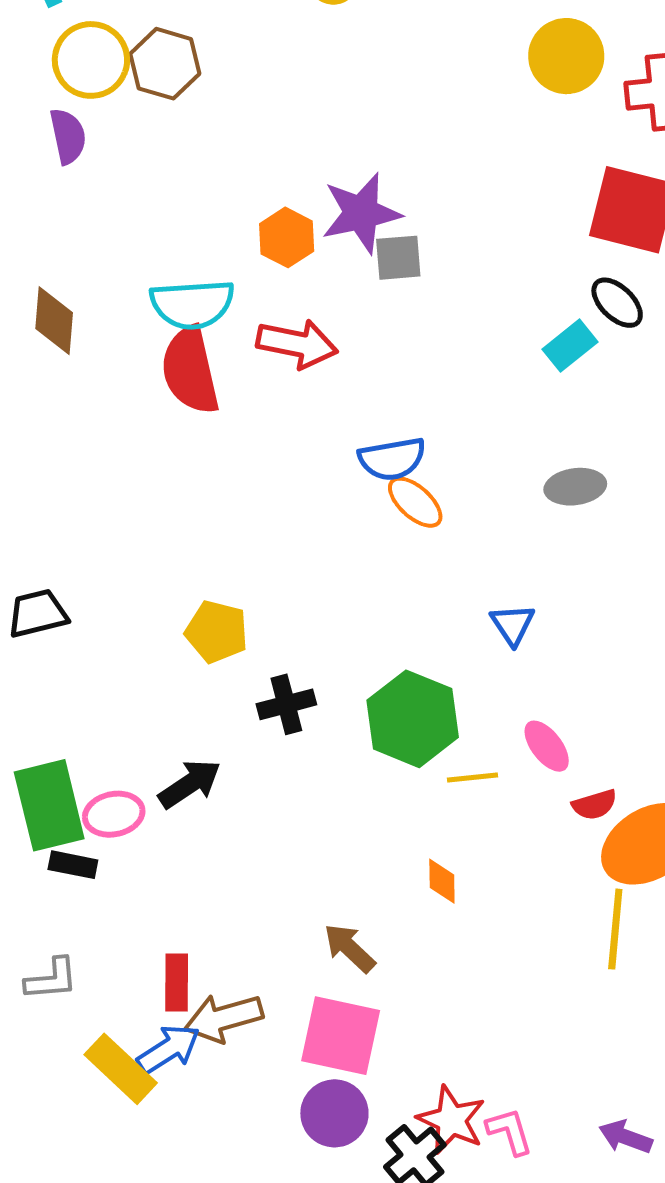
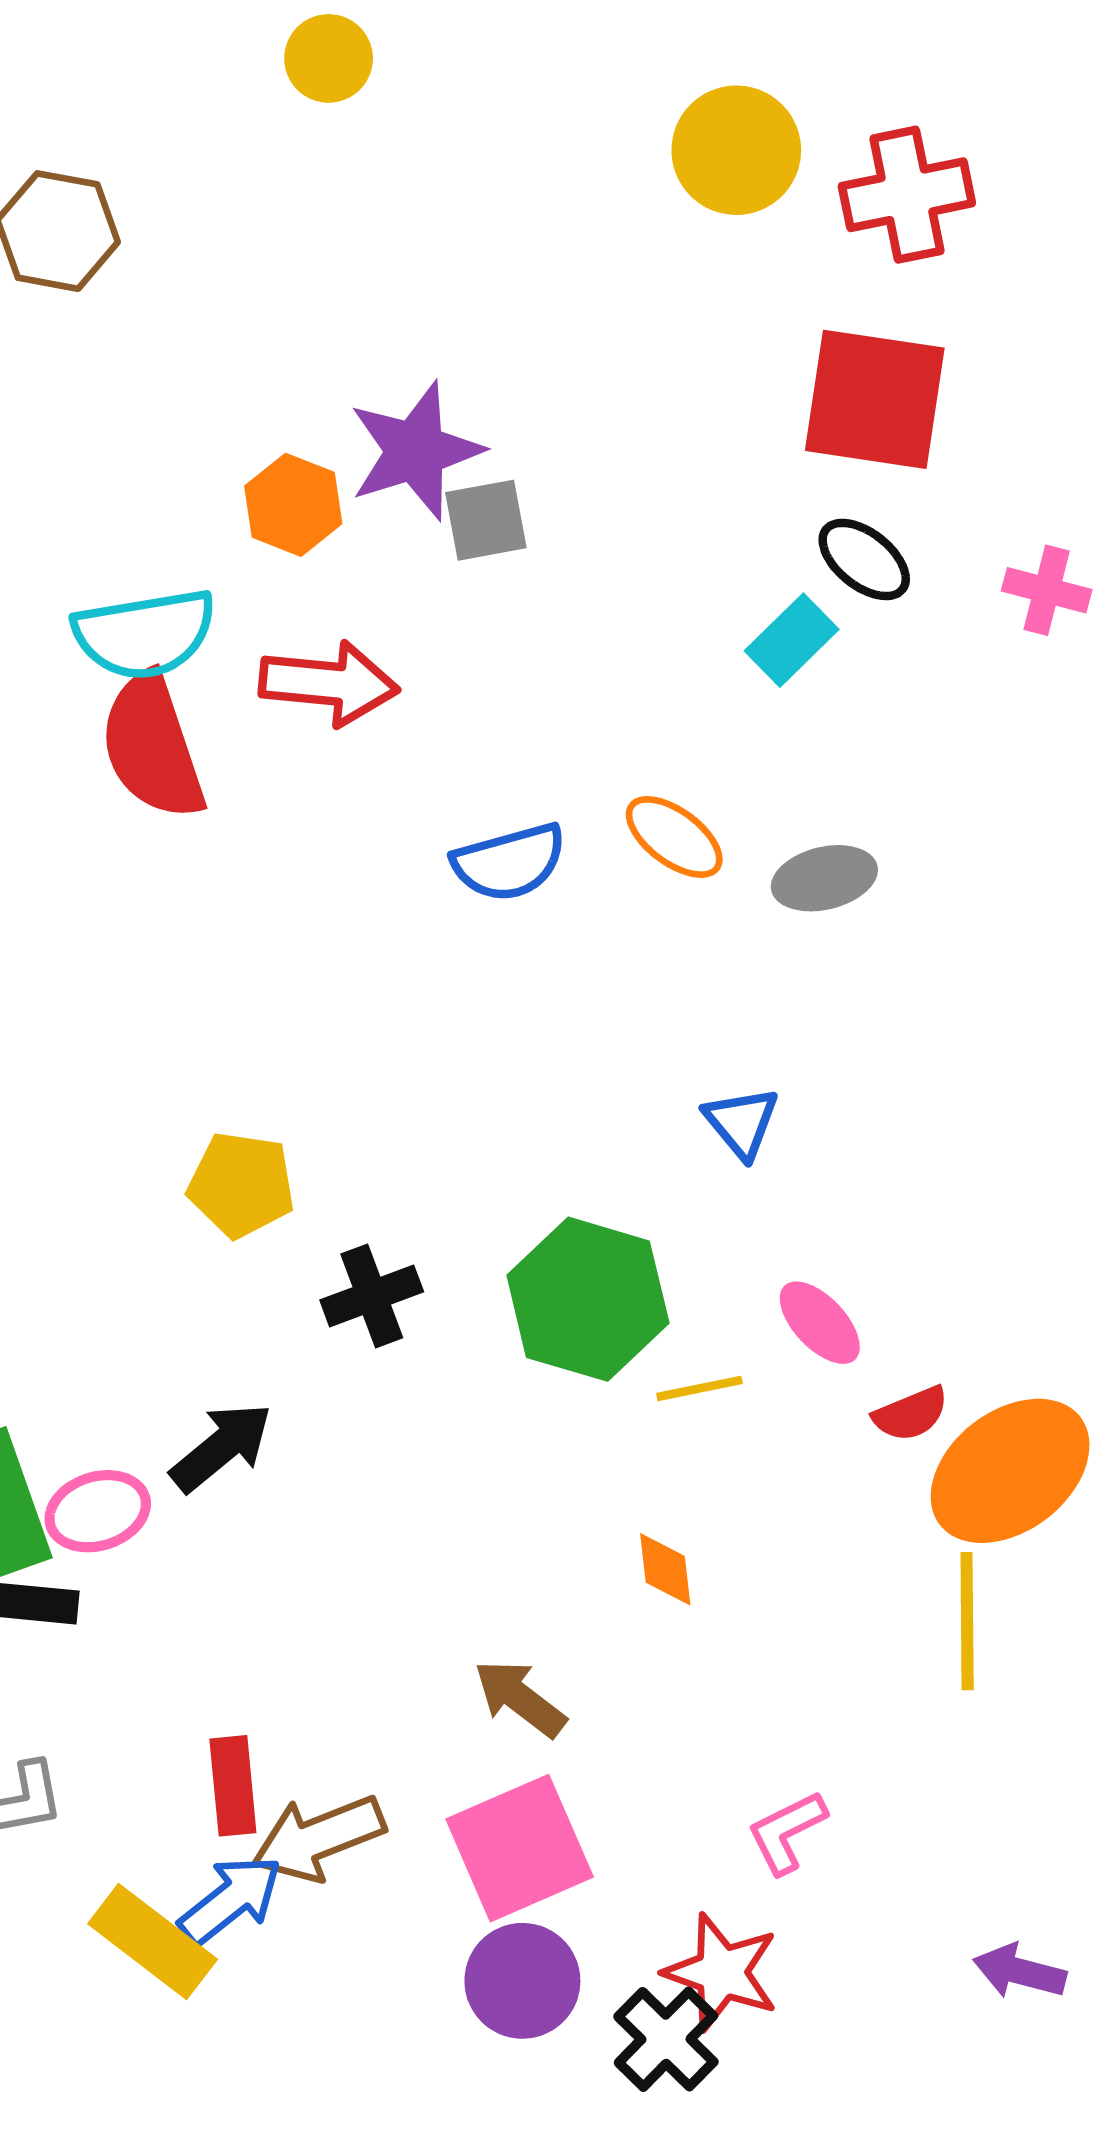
orange ellipse: (415, 502) -> (674, 837), moved
pink square: (341, 1036) -> (520, 1848), turned -30
pink L-shape: (510, 1131) -> (787, 1832), moved, turned -94

